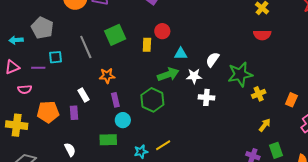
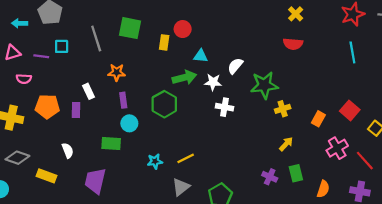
green square: (115, 35) -> (130, 28), turned 30
yellow line: (163, 145) -> (186, 158), moved
cyan star: (141, 152) -> (155, 161), moved

